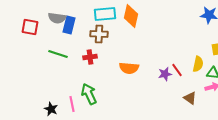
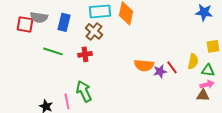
gray semicircle: (57, 18) -> (39, 17), moved
brown cross: (99, 34) -> (94, 31), turned 36
orange semicircle: (129, 68) -> (144, 65), moved
brown triangle: (190, 98) -> (203, 95), moved, turned -32

